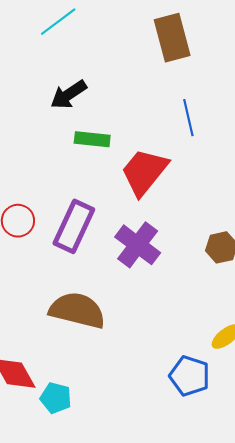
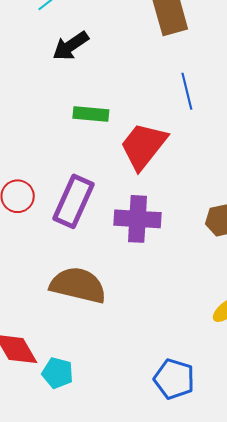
black arrow: (69, 95) -> (71, 46), moved
purple cross: (138, 245) -> (137, 219), turned -33
blue pentagon: (190, 376) -> (174, 379), moved

